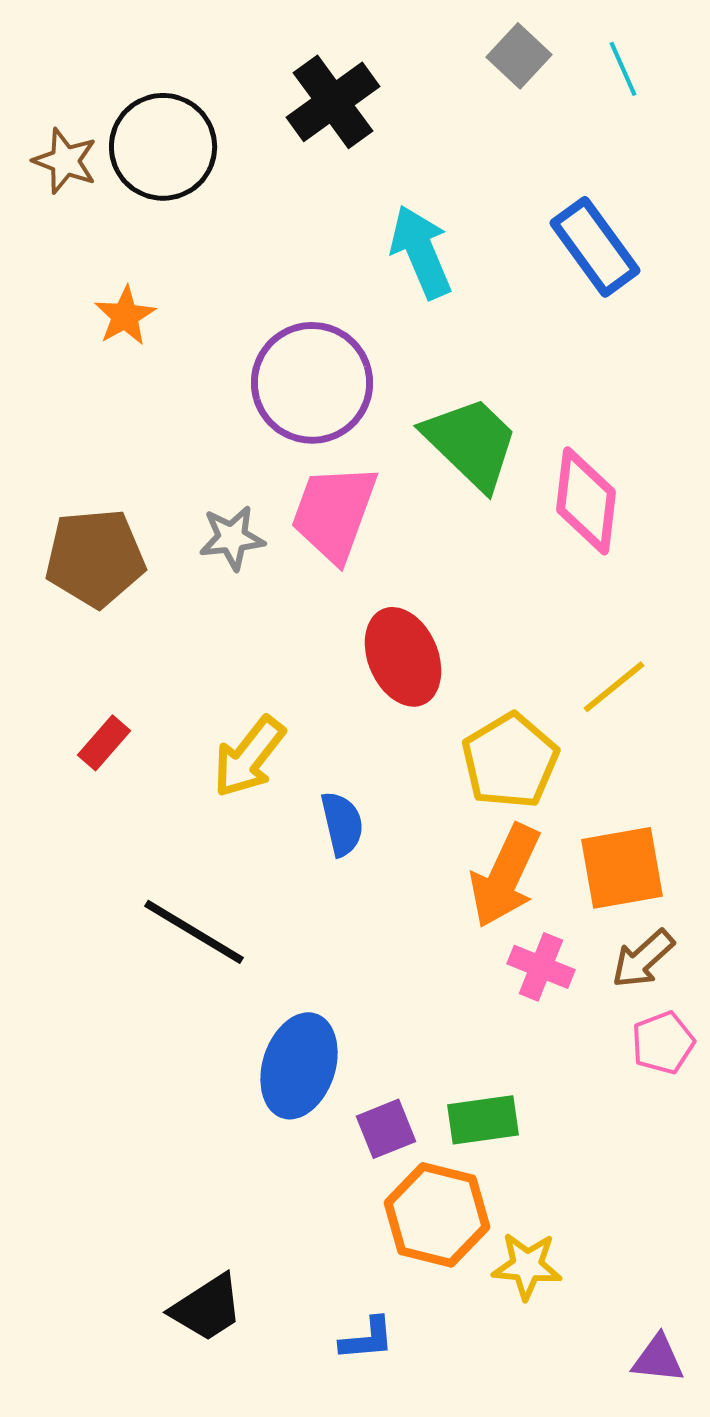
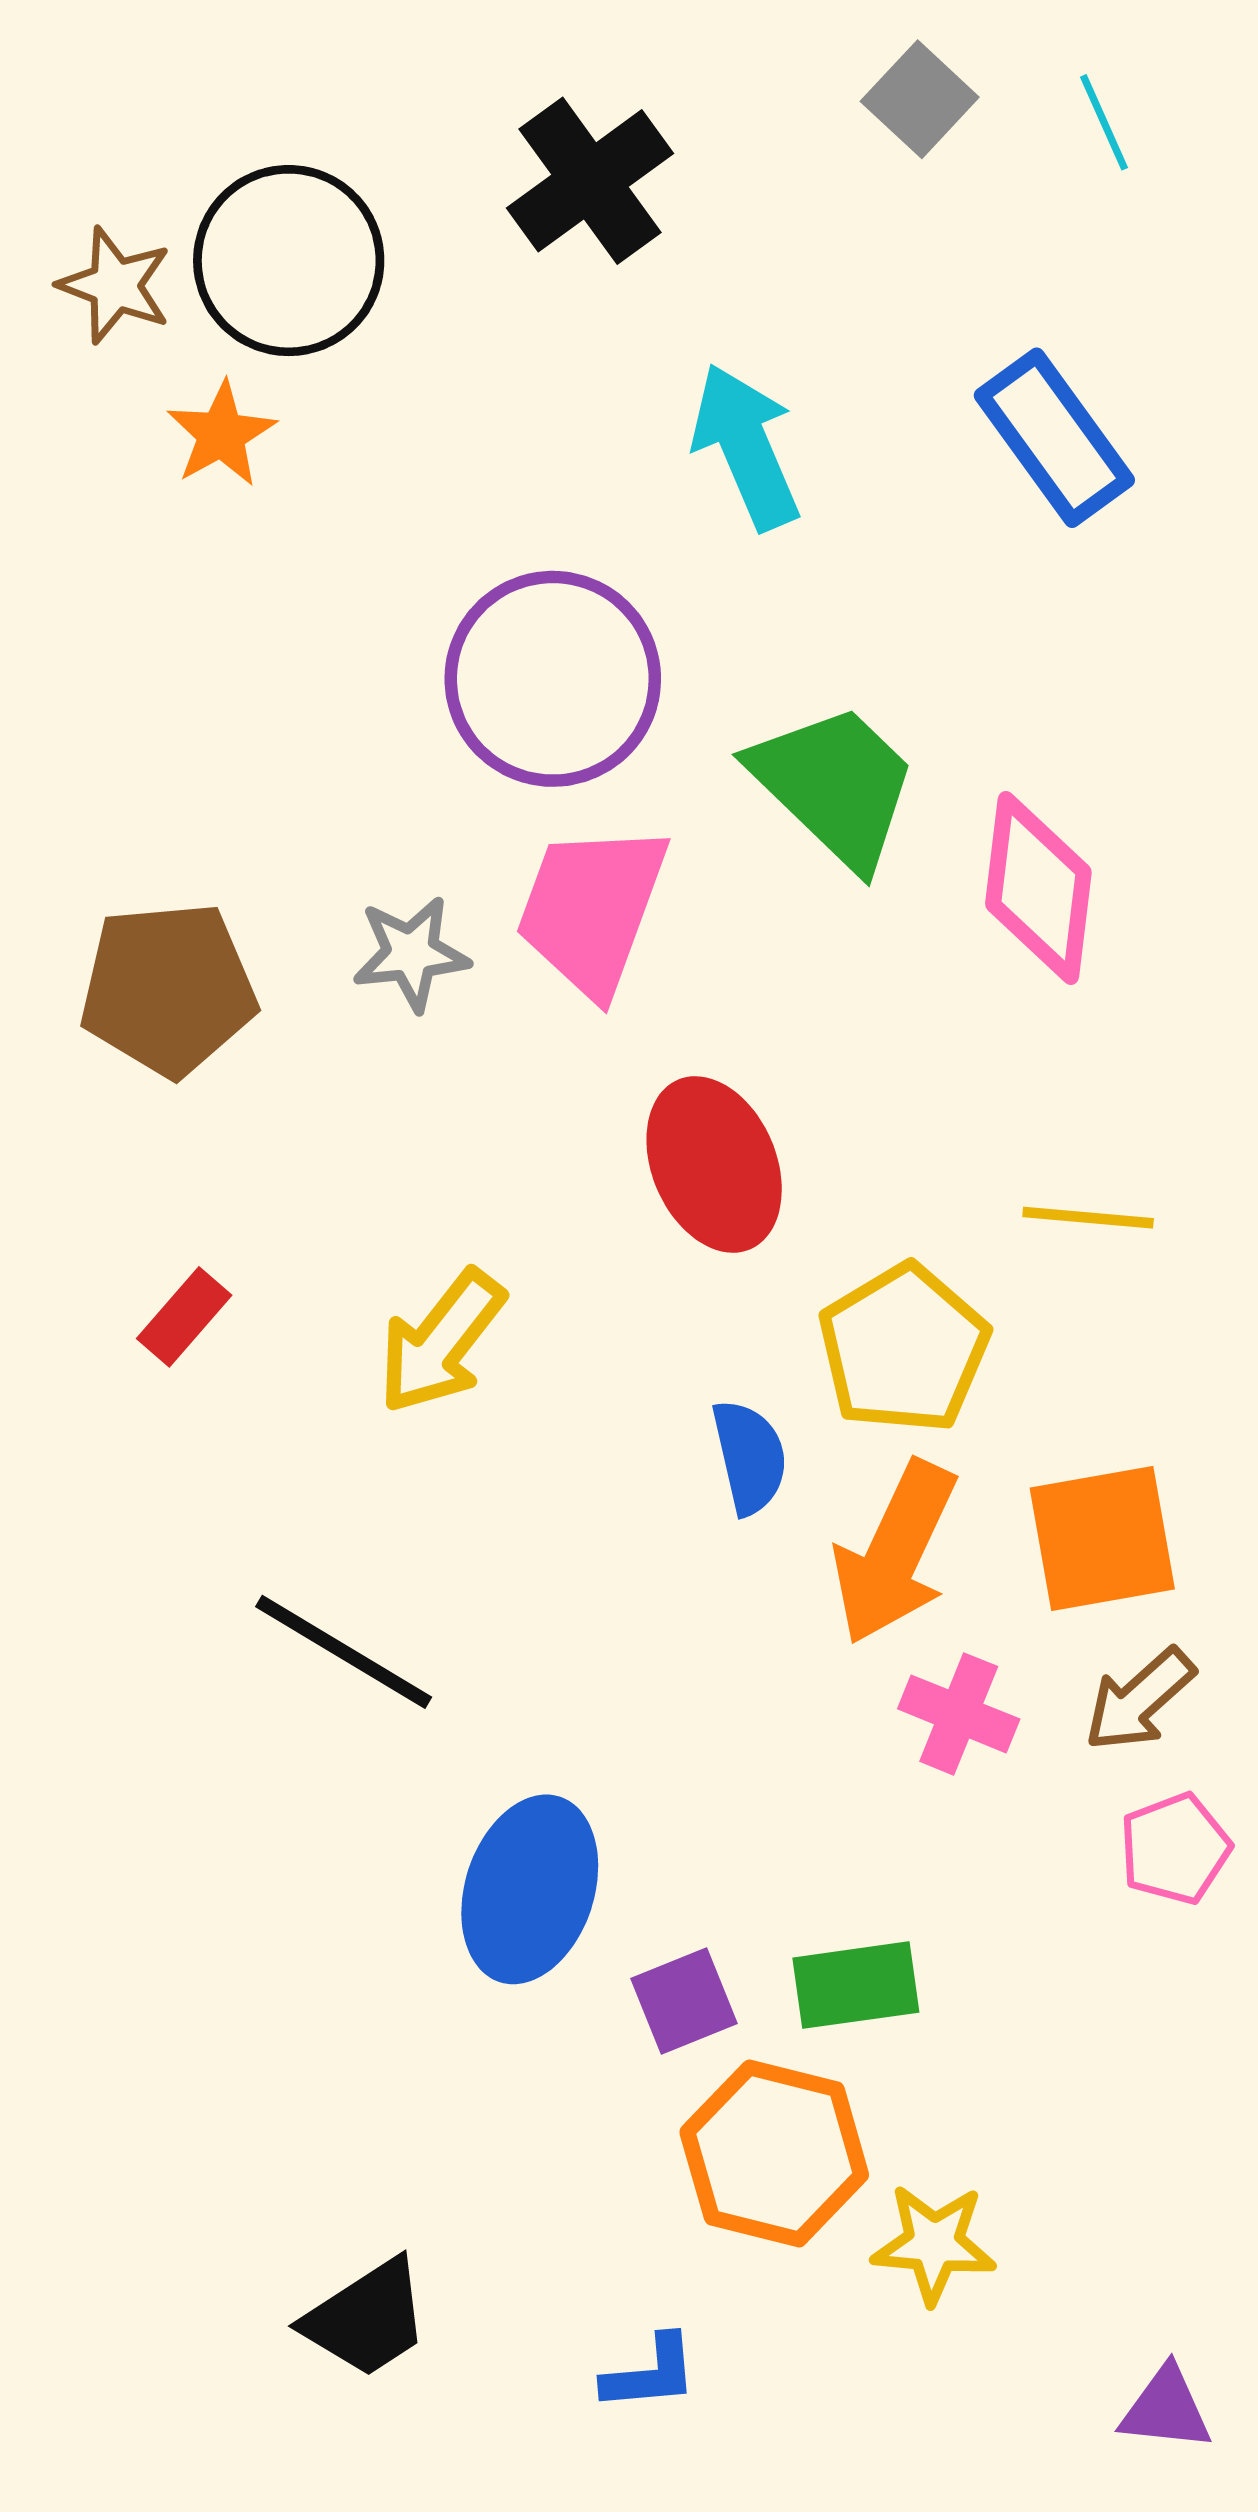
orange star: (125, 316) -> (221, 434), moved
yellow line: (614, 687) -> (1088, 1218), turned 44
blue semicircle: (342, 824) -> (750, 1457), moved

